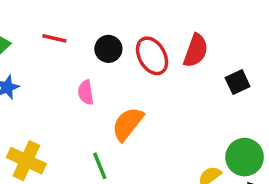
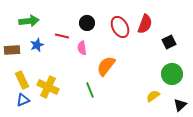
red line: (54, 38) -> (62, 36), moved
black circle: (108, 49) -> (87, 23), moved
green circle: (245, 157) -> (172, 74), moved

